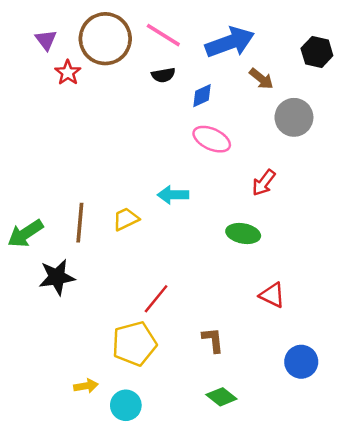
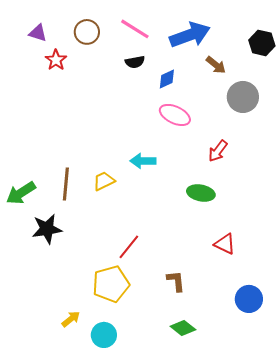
brown circle: (105, 39) -> (87, 32), size x0.6
purple triangle: (46, 40) -> (38, 33), turned -36
yellow arrow: (86, 386) -> (71, 319), turned -30

